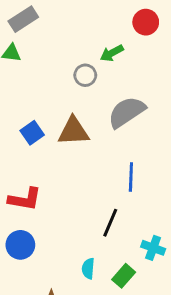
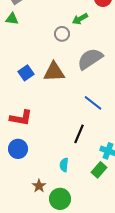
blue line: (131, 177) -> (93, 103), turned -54
green rectangle: (124, 276) -> (99, 170), moved

